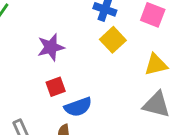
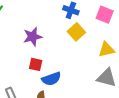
red square: (56, 87) -> (36, 64), turned 32

